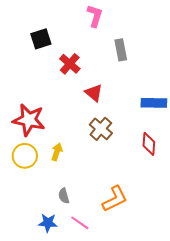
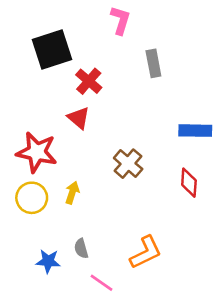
black square: (41, 39) -> (52, 49), size x1.5
red triangle: (94, 93) -> (79, 118), moved
blue star: (48, 223) -> (48, 261), moved

